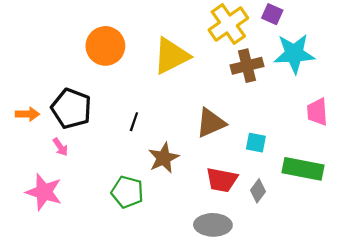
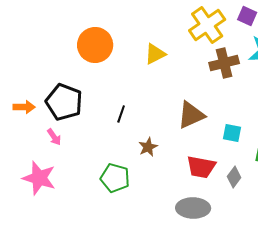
yellow triangle: (171, 56) -> (155, 54), size x0.6
brown star: (164, 158) -> (148, 147), size x0.7

